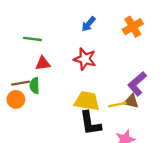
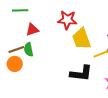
yellow trapezoid: (87, 101) -> (82, 39), moved, turned -110
black L-shape: (90, 123) -> (81, 73), turned -65

